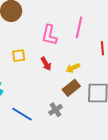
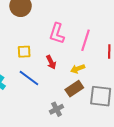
pink line: (79, 27) -> (85, 40), moved
blue line: (22, 114) -> (29, 78), moved

